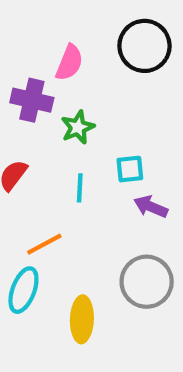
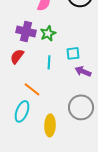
purple cross: (32, 100) -> (26, 31), moved
orange line: (44, 244) -> (32, 89), turned 66

